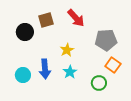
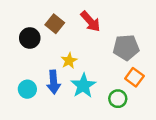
brown square: (46, 20) -> (55, 24), turned -35
yellow star: (67, 50) -> (69, 61), moved
cyan star: (70, 72) -> (83, 86), size x1.5

